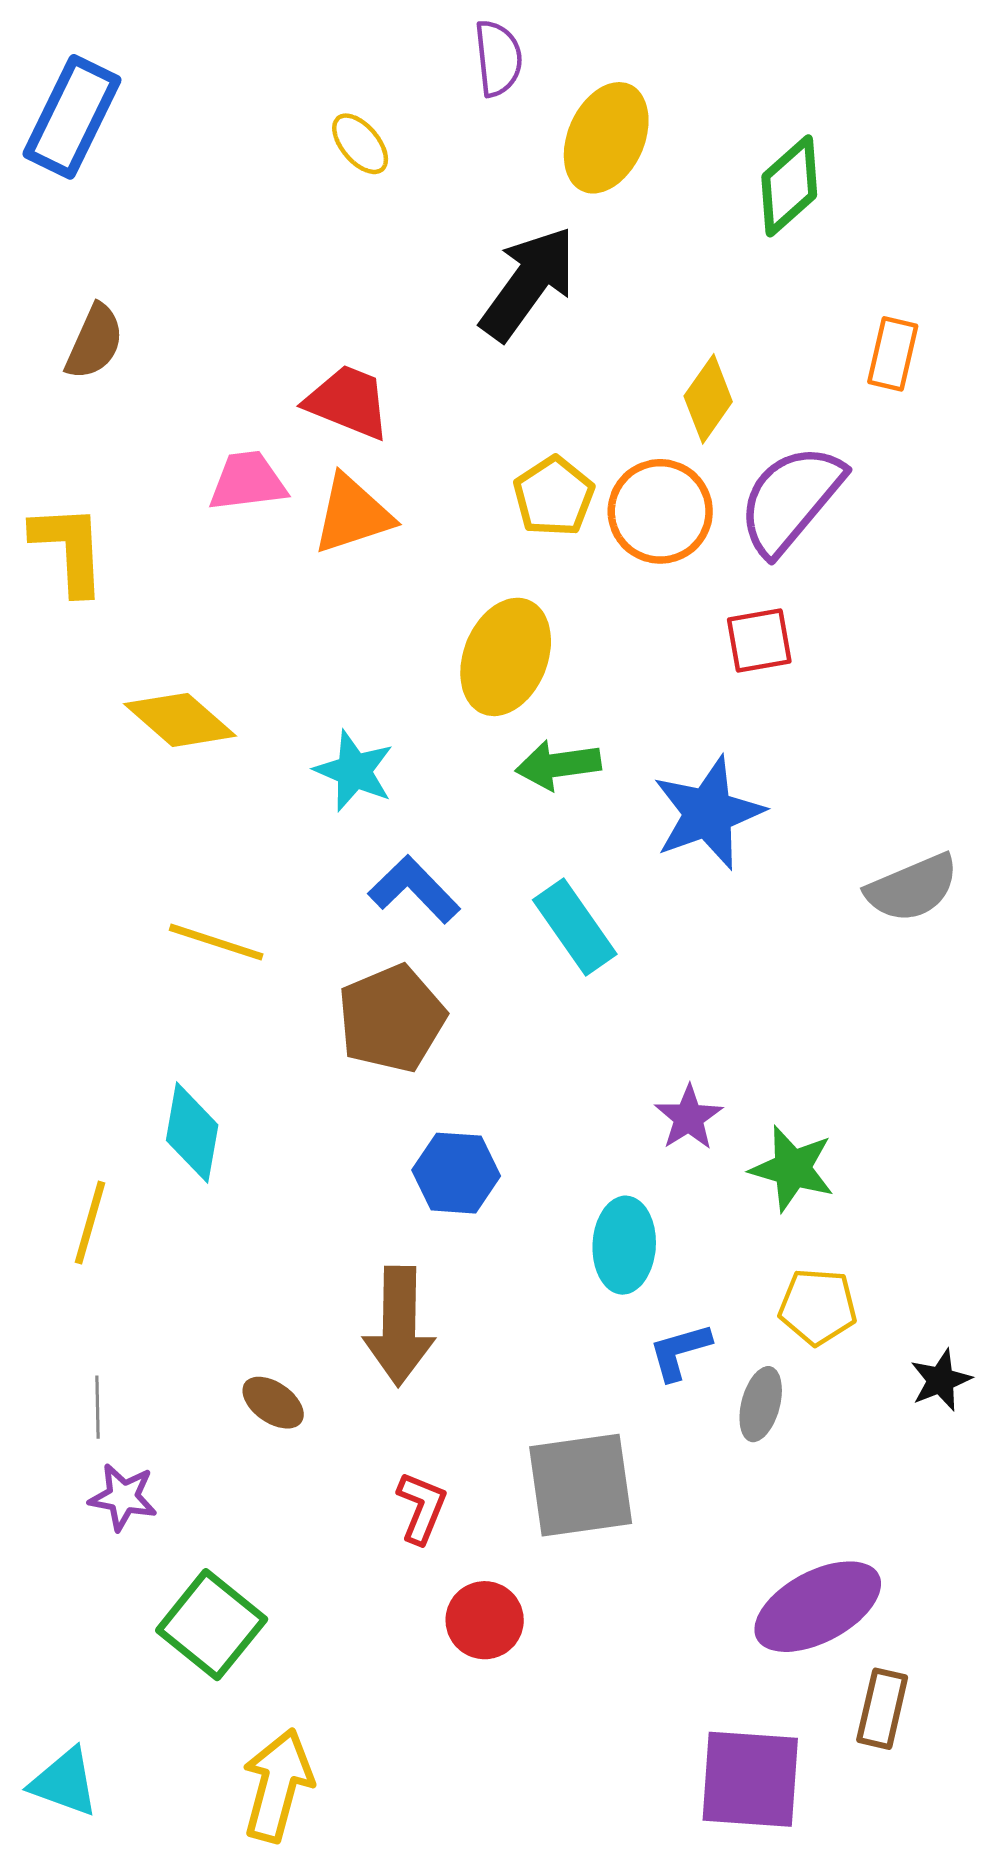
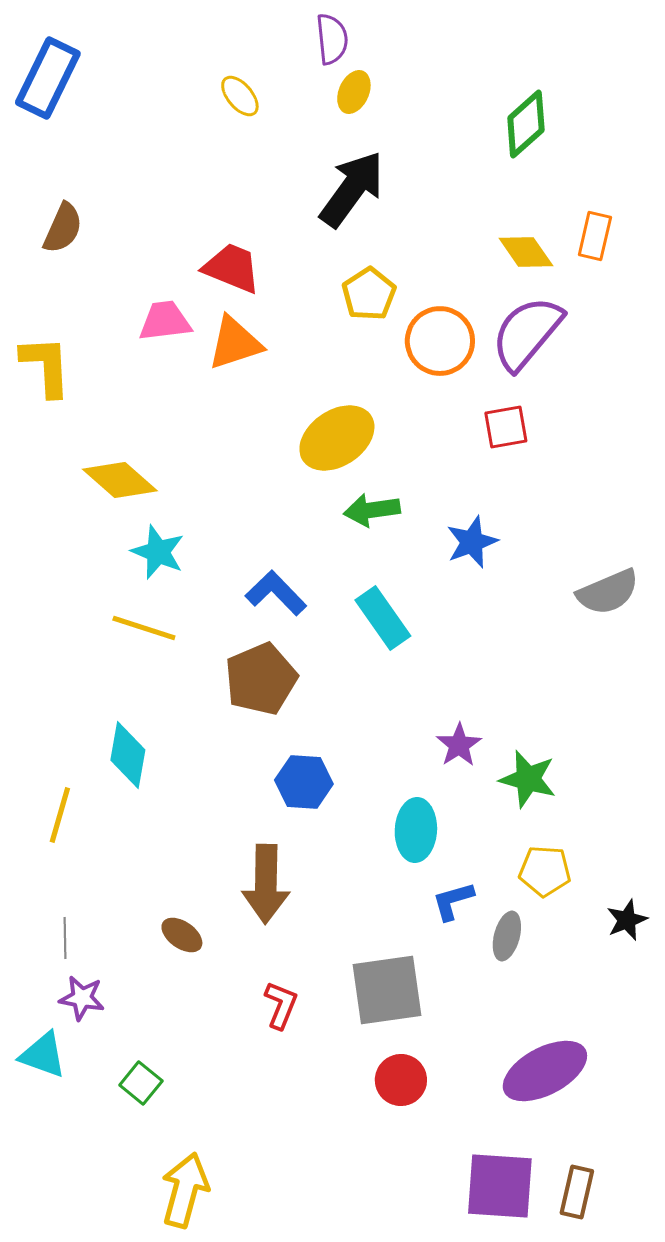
yellow ellipse: (606, 138) -> (354, 92), moved, size x0.6
yellow diamond: (708, 399) -> (526, 252), moved, turned -70
yellow pentagon: (554, 496) -> (369, 294), moved
yellow ellipse: (506, 657) -> (337, 438), turned 34
cyan star: (354, 771) -> (158, 552), moved
blue star: (708, 813) -> (472, 542), size x0.7
red circle: (485, 1620) -> (401, 1080), moved
green square: (212, 1625) -> (141, 1083), size x0.6
brown rectangle: (882, 1709) -> (577, 1192), moved
cyan triangle: (65, 1782) -> (43, 1055), moved

